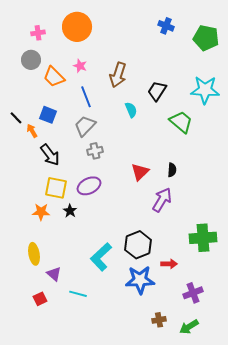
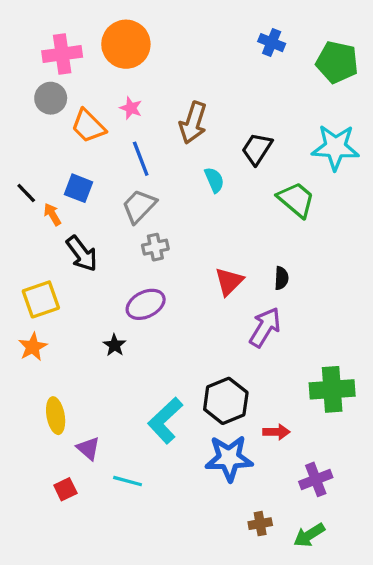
pink cross: (38, 33) -> (62, 54), size x1.6
yellow square: (56, 188) -> (41, 299), moved, turned -30
orange star: (41, 212) -> (33, 347), moved, turned -30

